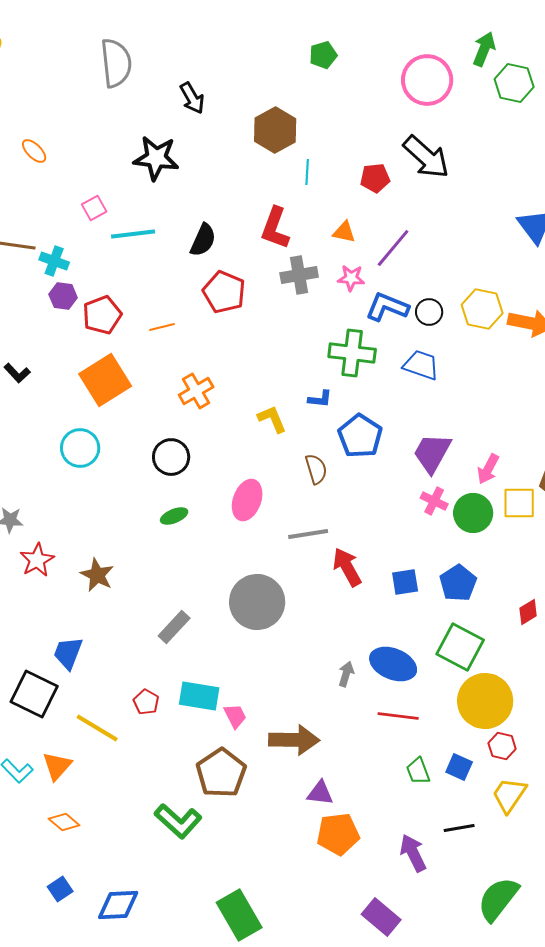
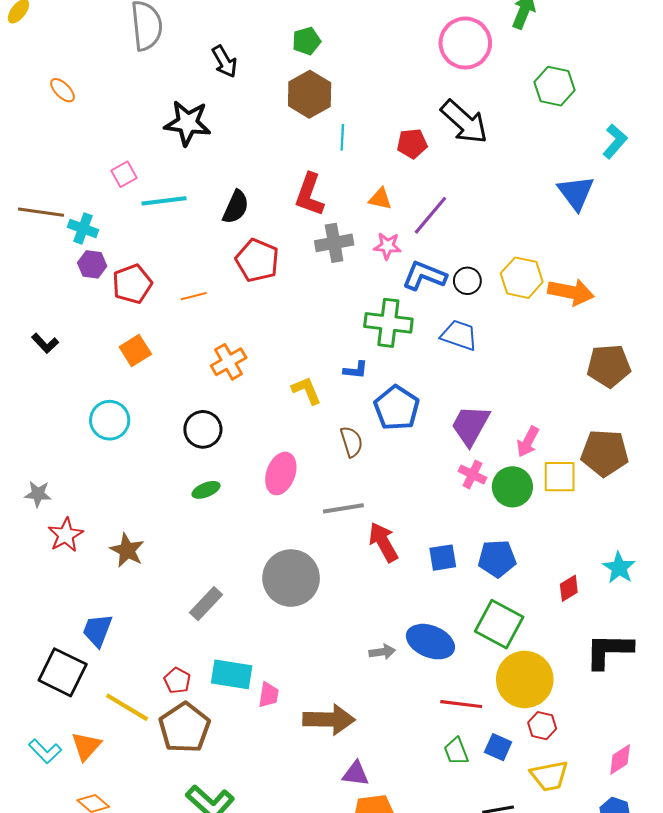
green pentagon: (323, 55) -> (306, 41), moved
green hexagon: (514, 83) -> (554, 86), moved
orange ellipse: (34, 151) -> (63, 90), moved
orange square: (105, 380) -> (135, 350), size x0.6
blue pentagon: (458, 583) -> (497, 559), turned 30
gray arrow: (346, 674) -> (382, 652), turned 65
pink trapezoid: (235, 716) -> (269, 695), turned 36
red line: (398, 716) -> (461, 704), moved
brown pentagon: (221, 773) -> (184, 728), moved
yellow trapezoid: (509, 795) -> (549, 776), turned -135

